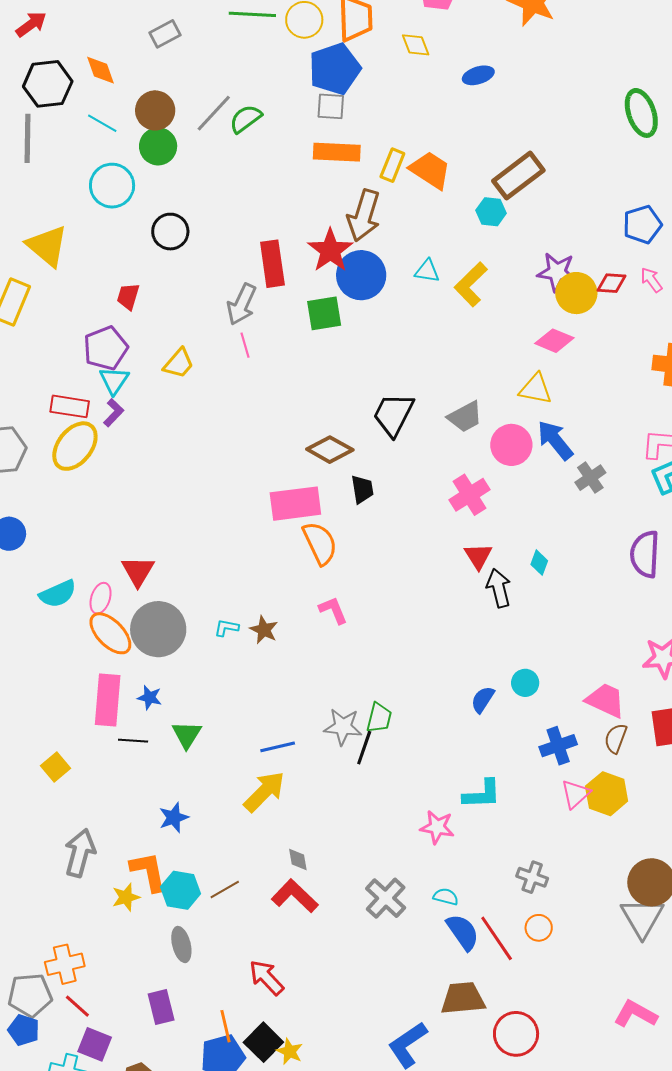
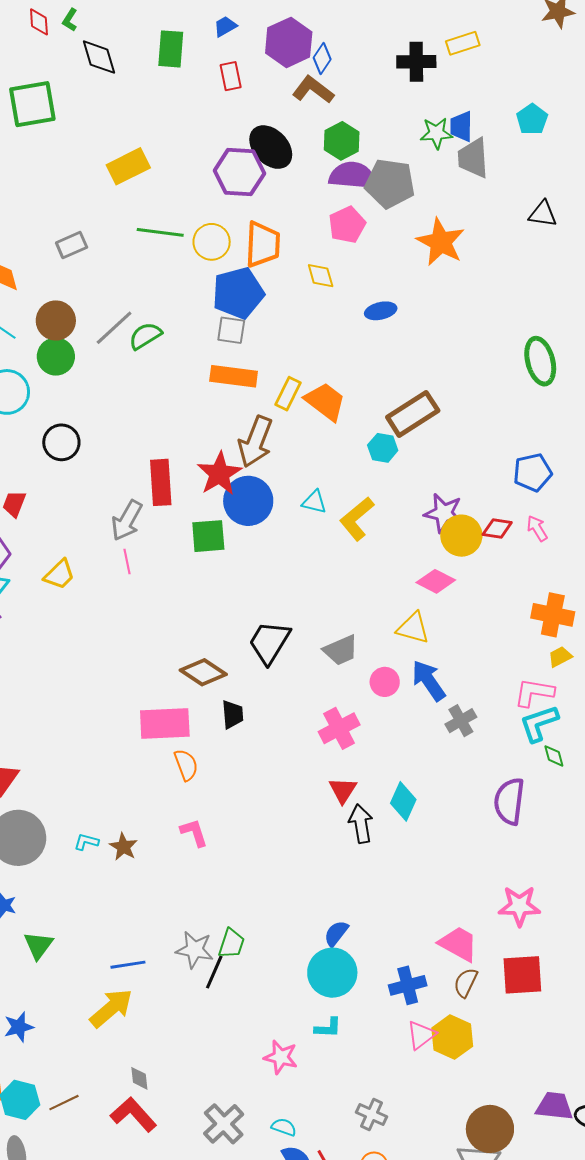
pink circle: (511, 445) -> (385, 682), size x0.7
orange semicircle: (320, 543) -> (186, 765), size x0.7
cyan diamond: (539, 563) -> (403, 801), size x1.5
cyan circle: (525, 683) -> (332, 973), moved, size x1.8
cyan L-shape: (482, 794) -> (328, 1028), size x0.7

